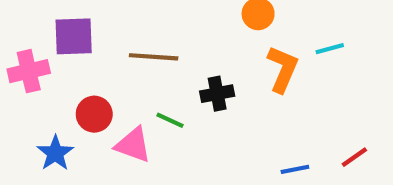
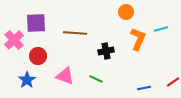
pink cross: (29, 71) -> (14, 40), turned -30
red circle: (94, 114) -> (38, 56), moved
green line: (170, 120) -> (96, 79), moved

